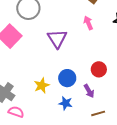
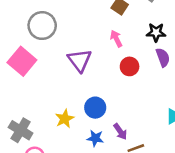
red circle: (99, 69) -> (130, 66), moved
purple arrow: (89, 91) -> (120, 132), moved

